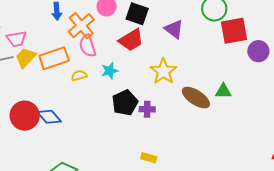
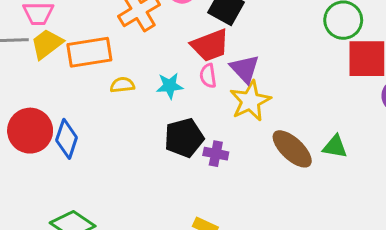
purple triangle: (174, 29) -> (245, 69), moved
pink semicircle: (88, 46) -> (208, 76), moved, size x0.7
blue diamond: (49, 117) -> (67, 139), turned 50

